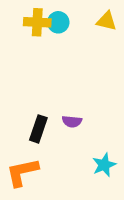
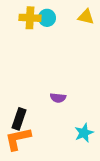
black rectangle: (38, 129) -> (19, 119), moved

